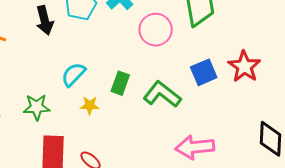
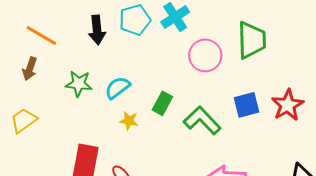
green star: (37, 107) -> (79, 84), moved

